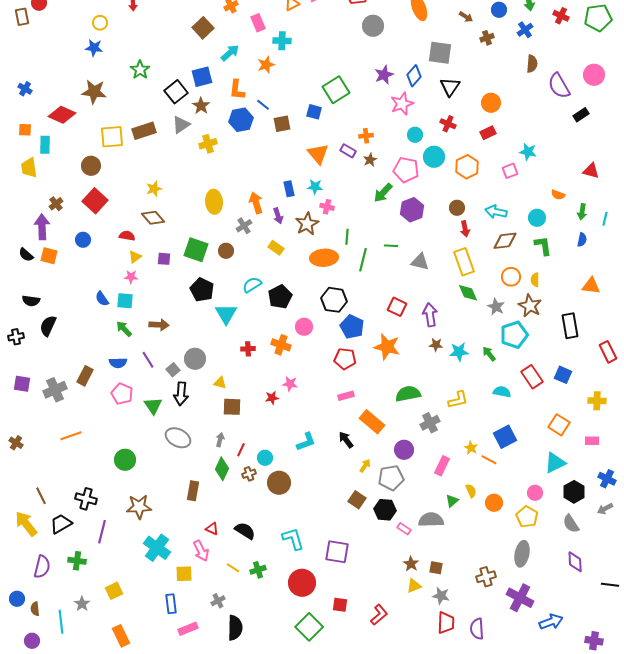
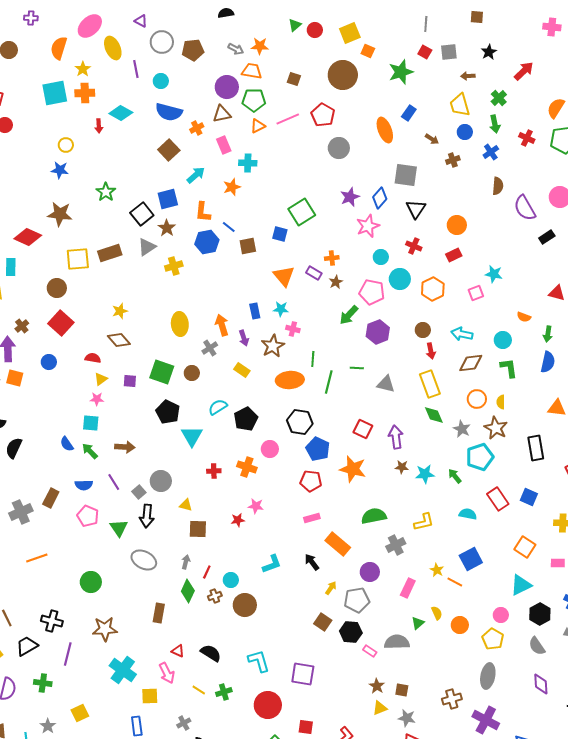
blue semicircle: (582, 240) -> (548, 362), size x1.5
blue semicircle: (102, 299) -> (67, 444), moved

